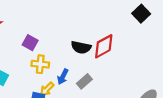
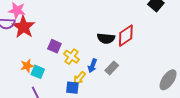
purple square: (30, 43) -> (54, 46), moved
yellow cross: (40, 64) -> (71, 57), turned 35

